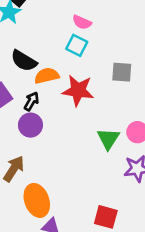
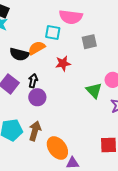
pink semicircle: (82, 22) -> (71, 17), moved, size x1.6
orange semicircle: (47, 76) -> (37, 48), moved
red star: (78, 90) -> (63, 63), size x0.7

